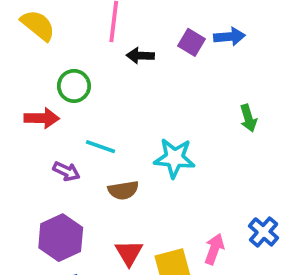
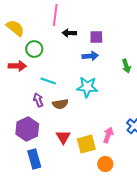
yellow semicircle: (38, 25) -> (15, 28), moved
blue arrow: (229, 37) -> (90, 56), moved
purple square: (192, 42) -> (96, 37), moved, turned -32
purple arrow: (66, 171) -> (38, 100), moved, turned -136

